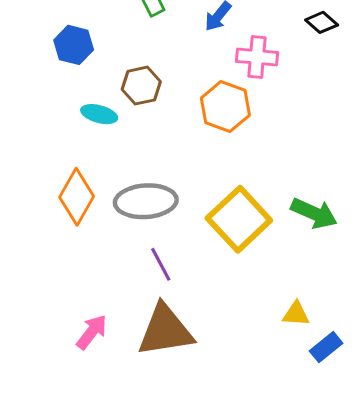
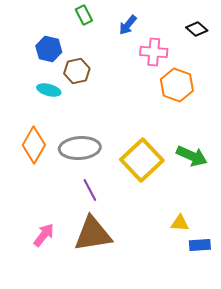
blue hexagon: (74, 45) -> (49, 49), moved
orange hexagon: (225, 107) -> (177, 85), moved
blue rectangle: (326, 347) -> (200, 245), turned 35

